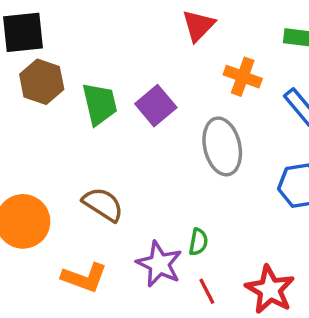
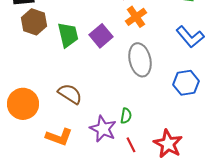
orange cross: (243, 77) -> (136, 17), moved, turned 35

